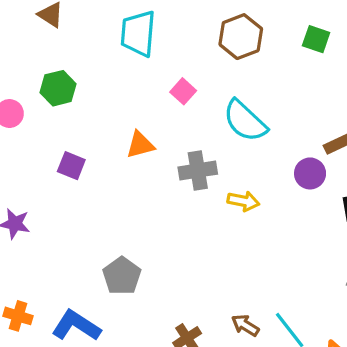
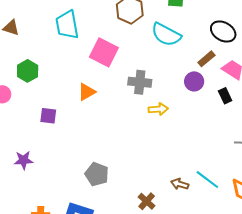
pink square: (183, 91) -> (104, 52), size x1.8
cyan semicircle: (245, 121) -> (166, 35), moved
gray cross: (198, 171) -> (140, 82), moved, turned 30

